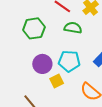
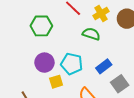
green semicircle: (73, 28) -> (91, 34), moved

